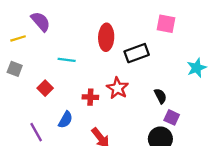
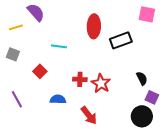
red star: (117, 88) -> (101, 83), moved
blue semicircle: (66, 120) -> (58, 99), turned -119
purple line: (36, 132) -> (17, 99), moved

